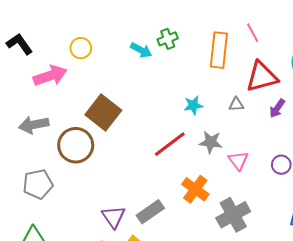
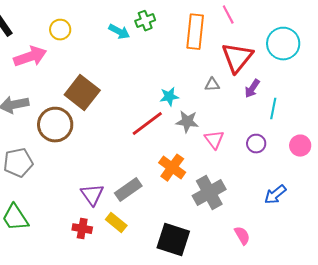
red triangle: (262, 77) -> (237, 58), turned -36
cyan star: (193, 105) -> (169, 97), moved

